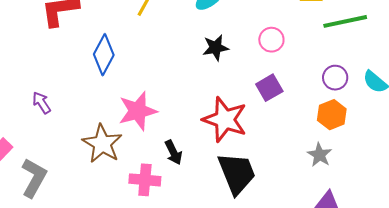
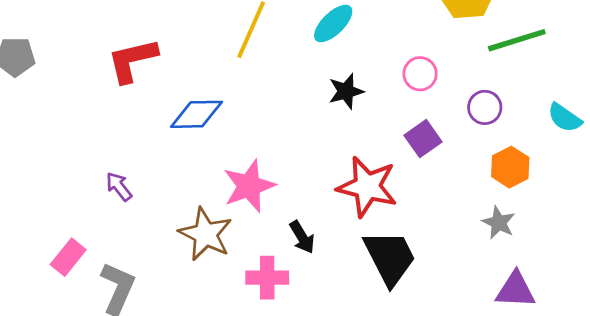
blue diamond: (104, 55) -> (197, 114), turned 66
purple circle: (335, 78) -> (485, 107), moved

